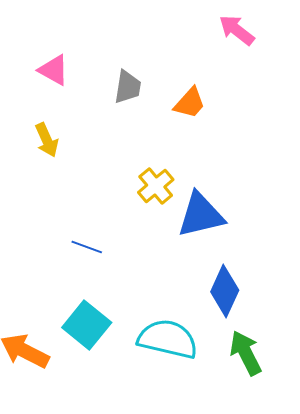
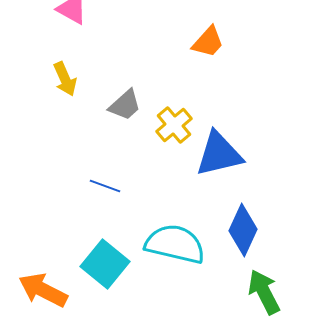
gray trapezoid: (128, 87) -> (125, 105), moved, turned 39
cyan semicircle: (168, 339) -> (175, 244), moved

